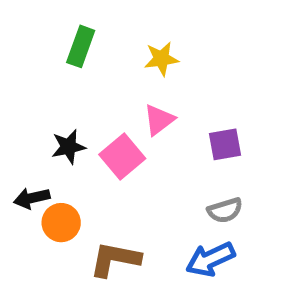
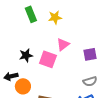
green rectangle: (81, 46) -> (31, 14), turned -42
yellow star: (161, 59) -> (55, 17), moved
pink square: (122, 157) -> (48, 59), turned -30

